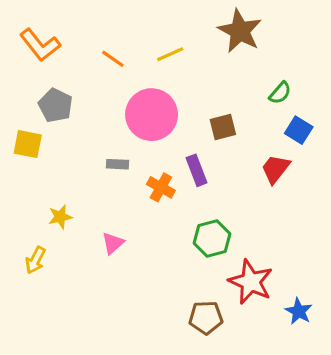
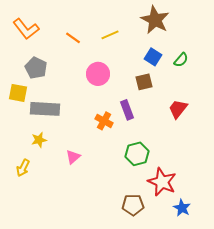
pink circle: (152, 115) -> (98, 74), size x0.7
blue square: (299, 130) -> (153, 57), moved
gray rectangle: (117, 164) -> (45, 109), moved, size x2.0
blue star: (299, 311) -> (182, 208), moved

